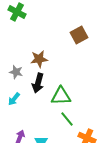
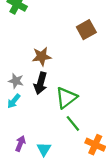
gray star: (16, 72) -> (16, 81), moved
green triangle: (61, 96) -> (66, 98), turned -35

